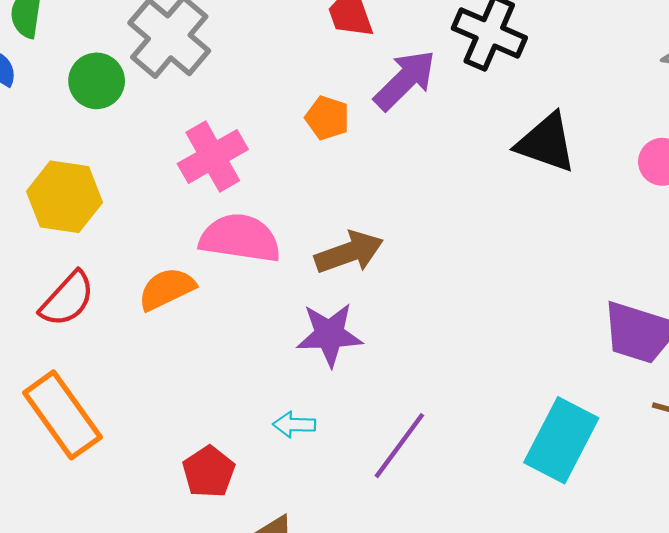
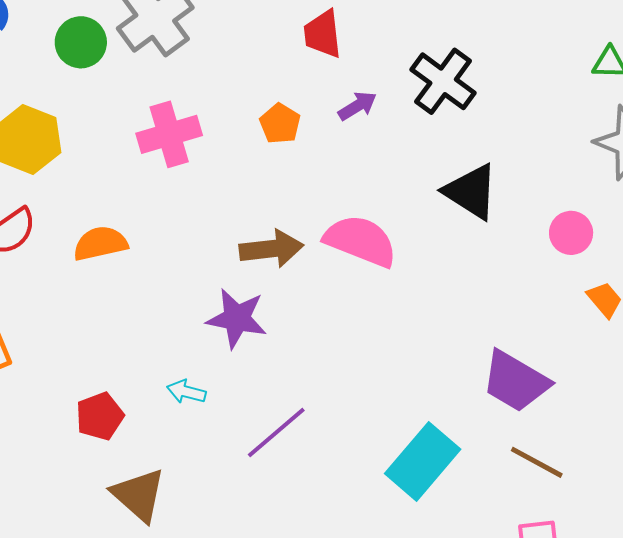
purple arrow: (405, 80) -> (357, 106), size x0.6
pink semicircle: (240, 238) -> (361, 241), moved

